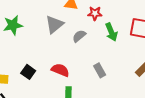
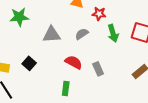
gray triangle: (54, 24) -> (52, 35), moved, turned 30
red semicircle: (60, 70) -> (74, 62), moved

